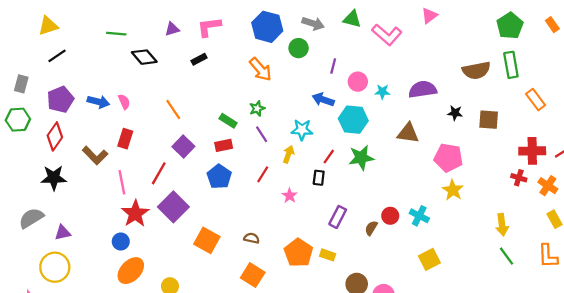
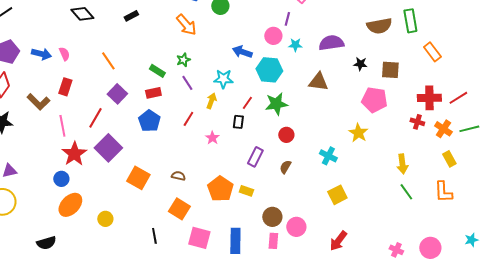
purple line: (333, 66) -> (287, 19), moved
pink pentagon: (448, 158) -> (374, 100), moved
red circle: (390, 216) -> (286, 135), moved

